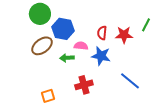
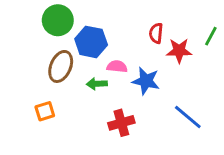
red semicircle: (102, 33) -> (156, 33), moved
brown ellipse: (42, 46) -> (61, 66), turned -30
orange square: (48, 96) -> (45, 111), moved

